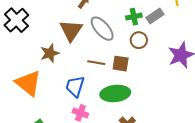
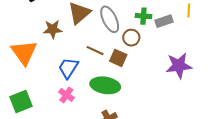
brown circle: (139, 40) -> (131, 38), moved

